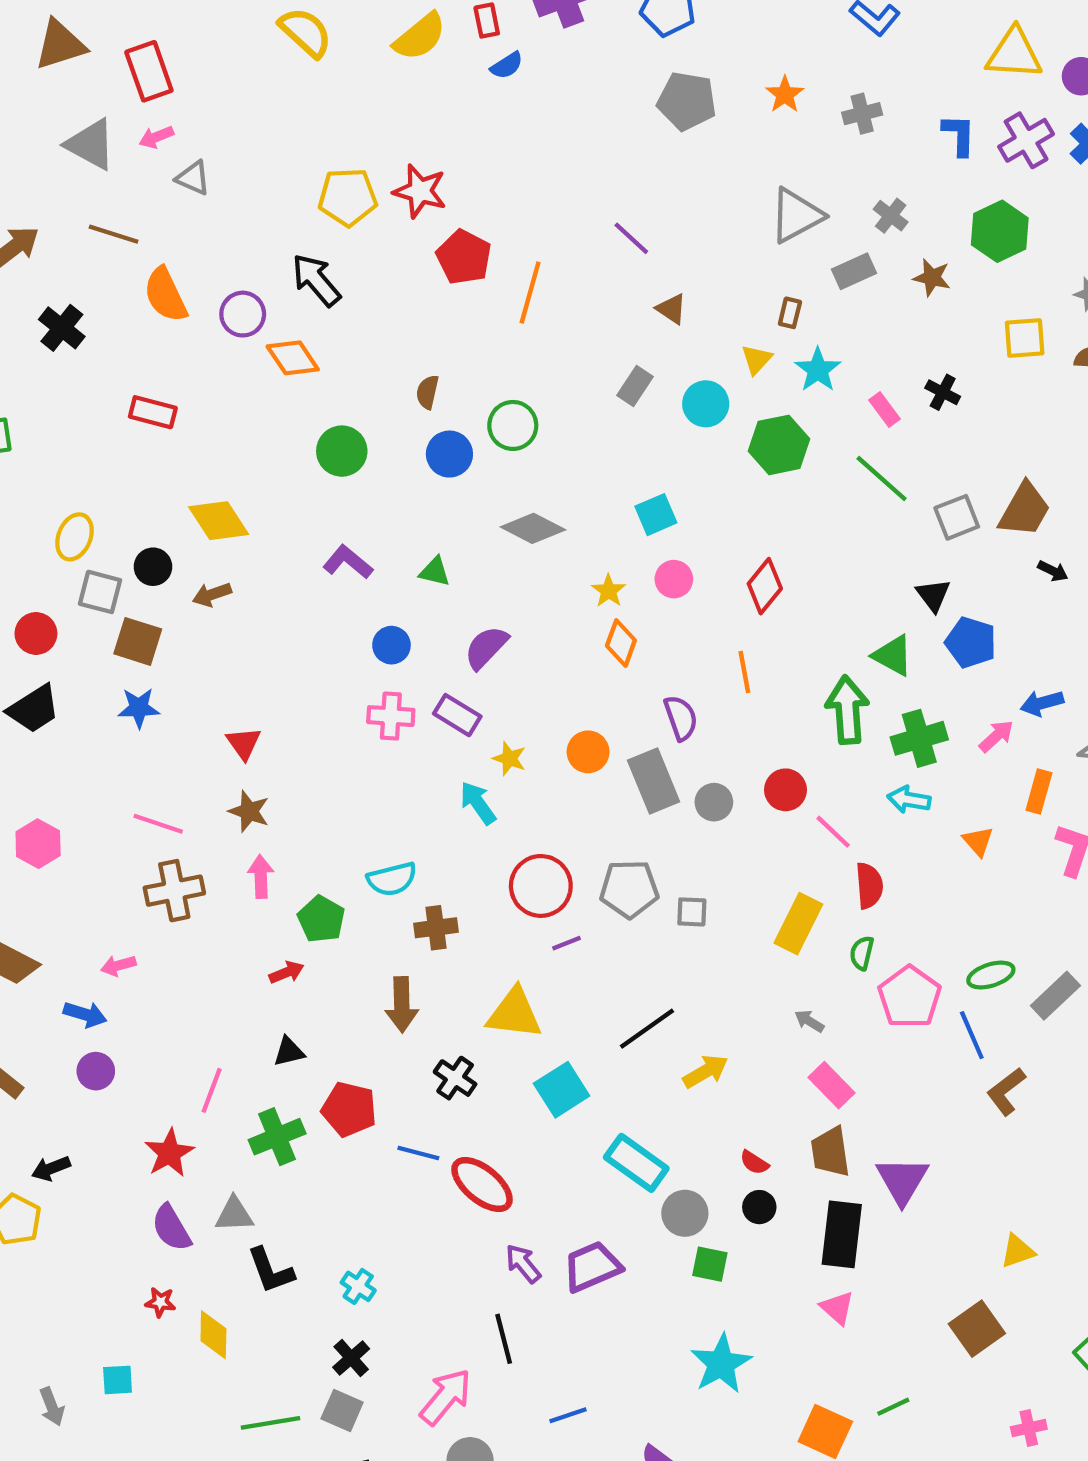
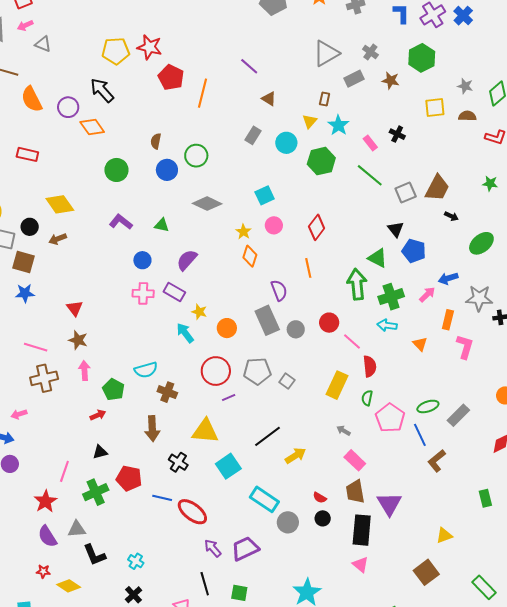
orange circle: (588, 752) -> (227, 328), moved
gray square: (692, 912) -> (287, 381), turned 35
brown cross: (436, 928) -> (167, 392), turned 30
green square: (710, 1264) -> (239, 593), moved
yellow diamond: (213, 1335) -> (69, 586), turned -55

